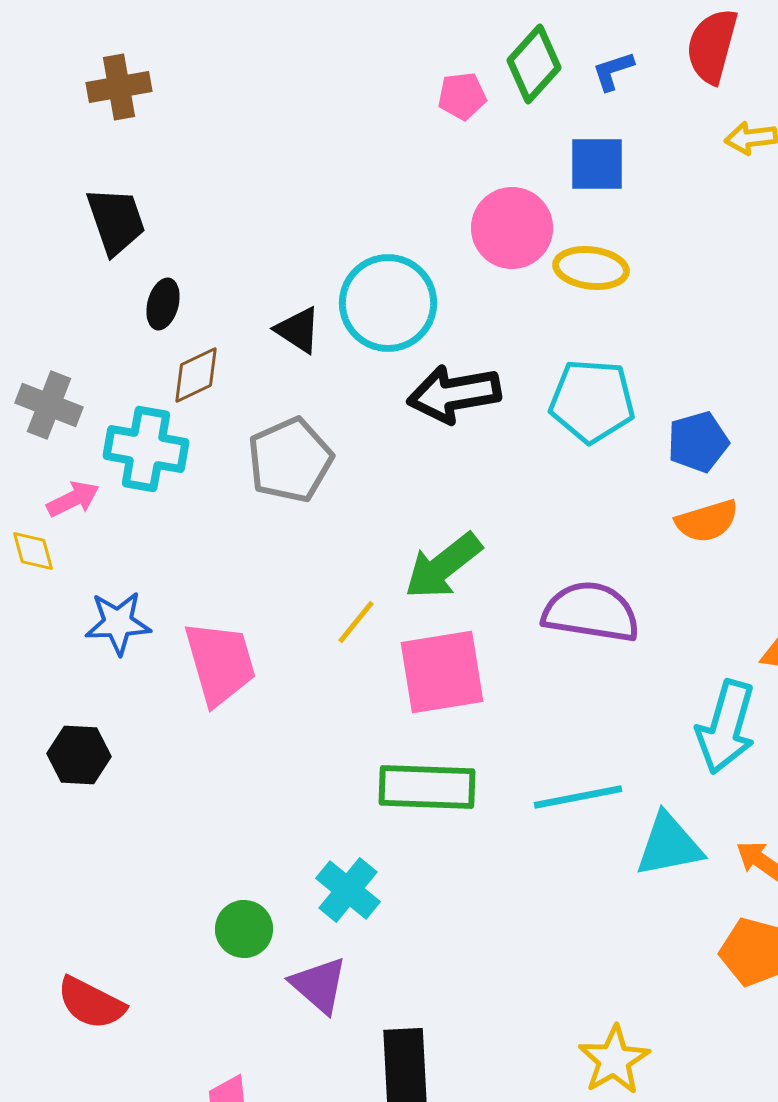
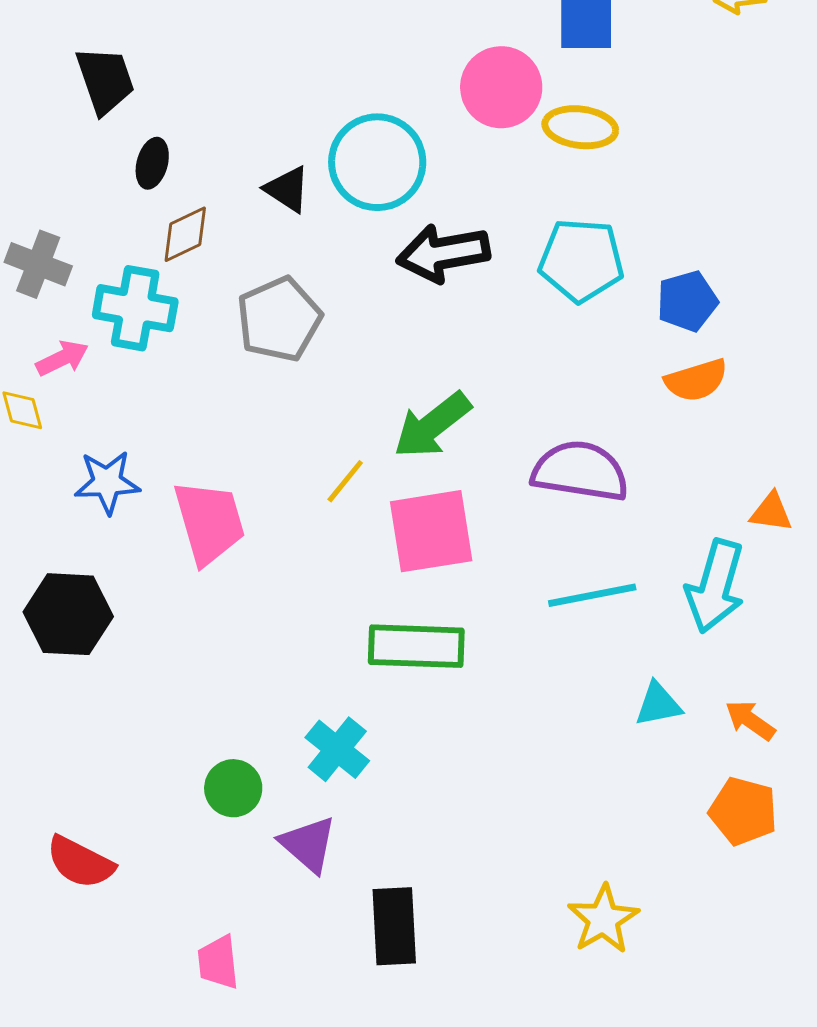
black hexagon: (79, 755) -> (68, 614), size x1.4
cyan line: (578, 797) -> (592, 595), moved
cyan triangle: (669, 845) -> (658, 704), size x0.7

